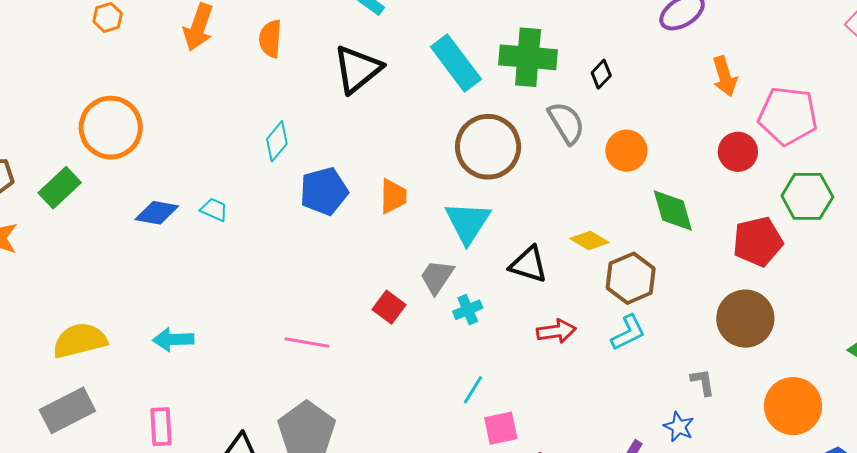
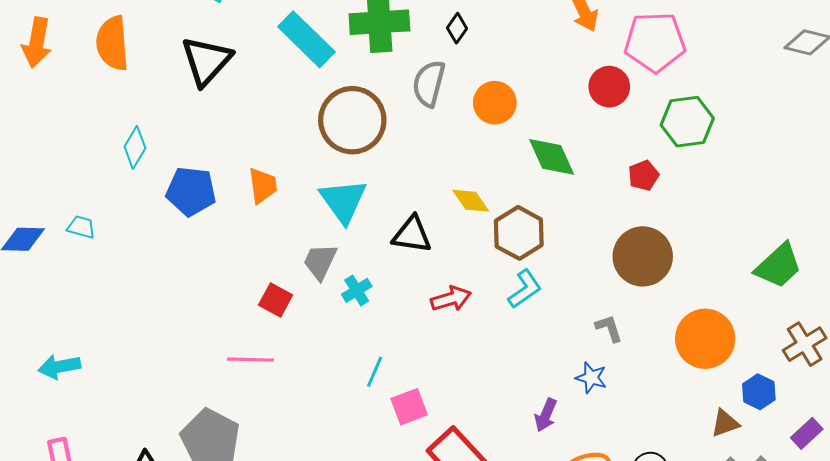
orange semicircle: (270, 39) -> (112, 43), size x1.4
gray semicircle: (566, 123) -> (429, 84), turned -126
blue pentagon: (324, 191) -> (191, 191), turned 30
yellow diamond: (589, 241) -> (471, 201), turned 33
red pentagon: (758, 242) -> (644, 176), size x0.6
pink line: (307, 342) -> (250, 360), moved

